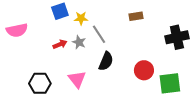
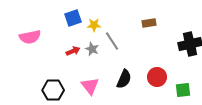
black semicircle: (106, 61) -> (124, 79), moved
green square: (170, 83) -> (183, 90), size x0.7

